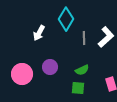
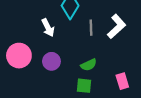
white arrow: (39, 33) -> (48, 28), moved, turned -56
pink circle: (22, 74) -> (19, 56), moved

